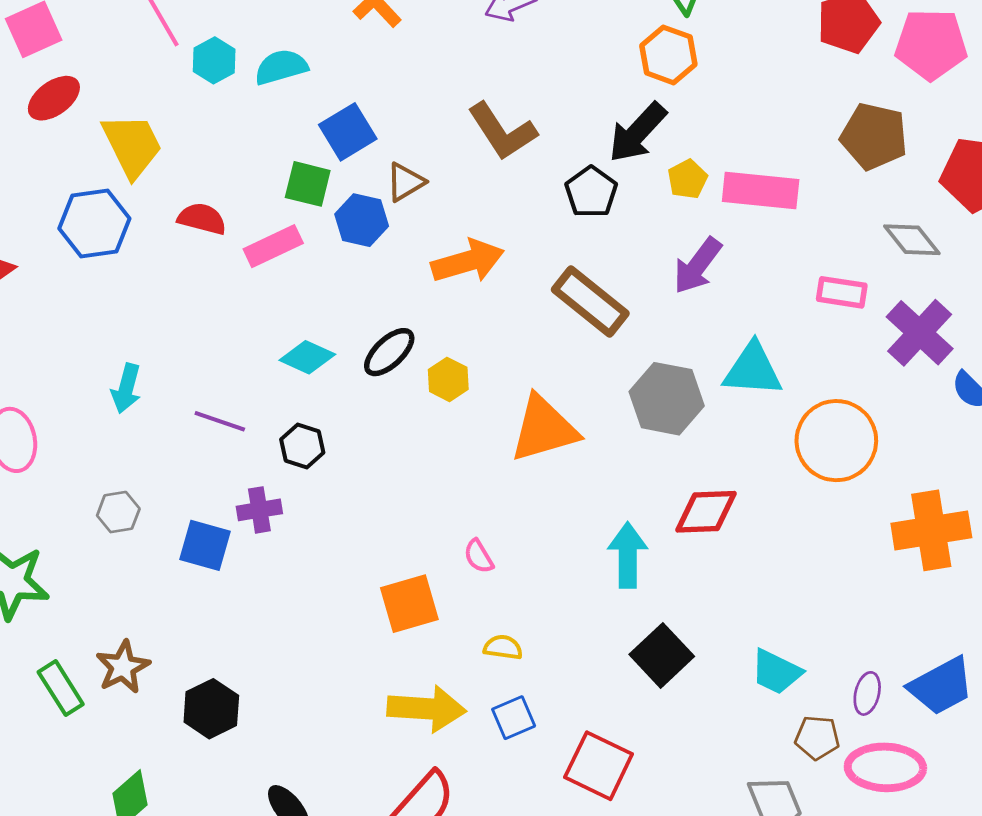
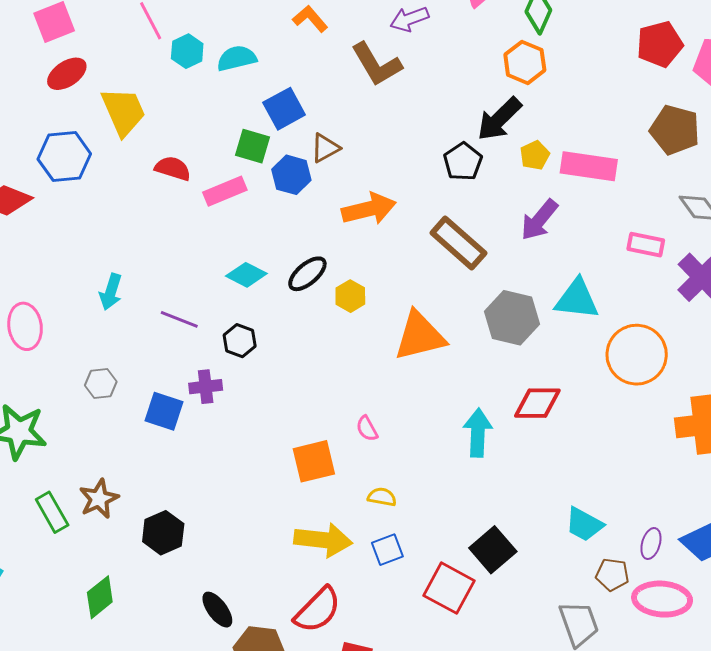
brown L-shape: (502, 131) -> (377, 64), moved
blue hexagon: (94, 224) -> (64, 156), moved
black square: (662, 655) -> (493, 550), moved

